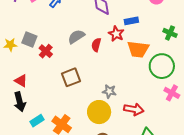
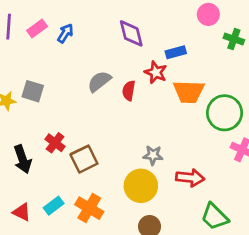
green cross: (170, 33) -> (234, 39), moved
red cross: (46, 51) -> (55, 143), moved
brown square: (71, 77) -> (84, 159), moved
red triangle: (21, 81) -> (22, 212), moved
black arrow: (20, 102) -> (22, 159), moved

